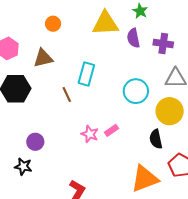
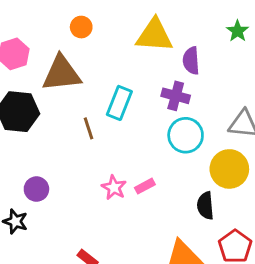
green star: (140, 11) -> (238, 31), moved
purple cross: (163, 43) -> (176, 96), moved
brown triangle: (43, 58) -> (62, 74), size x1.4

